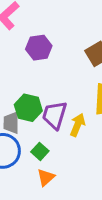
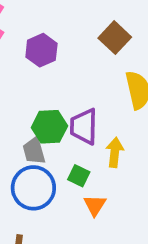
yellow arrow: (78, 125) -> (115, 152), moved

